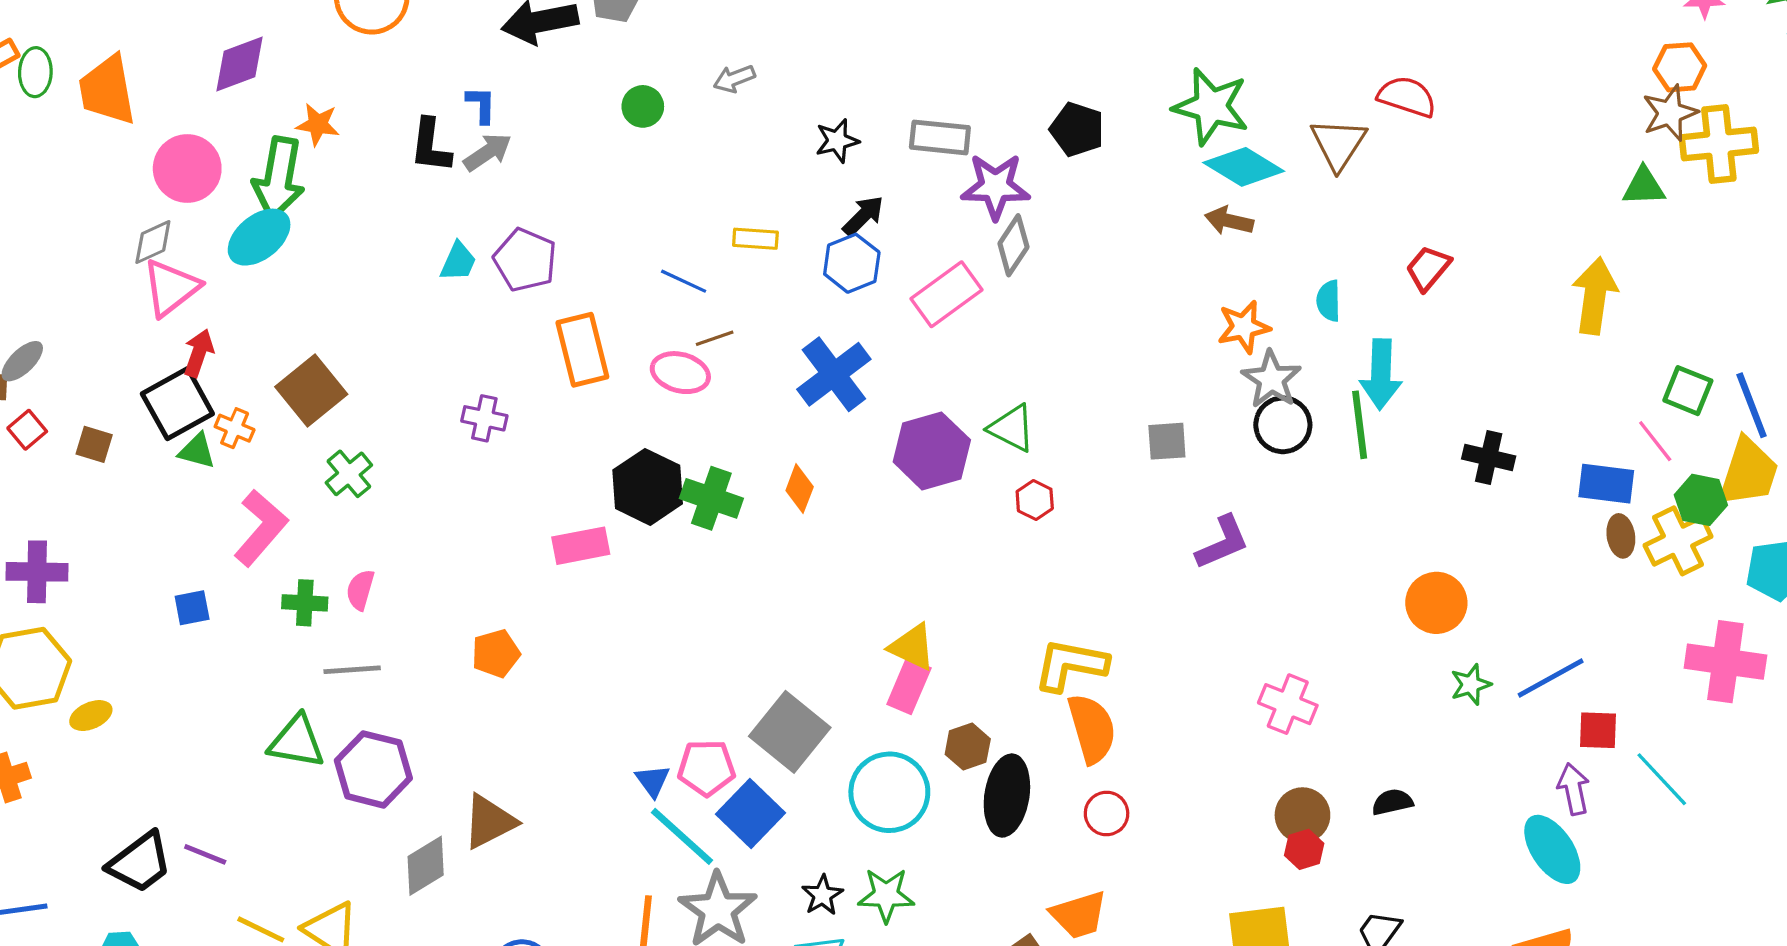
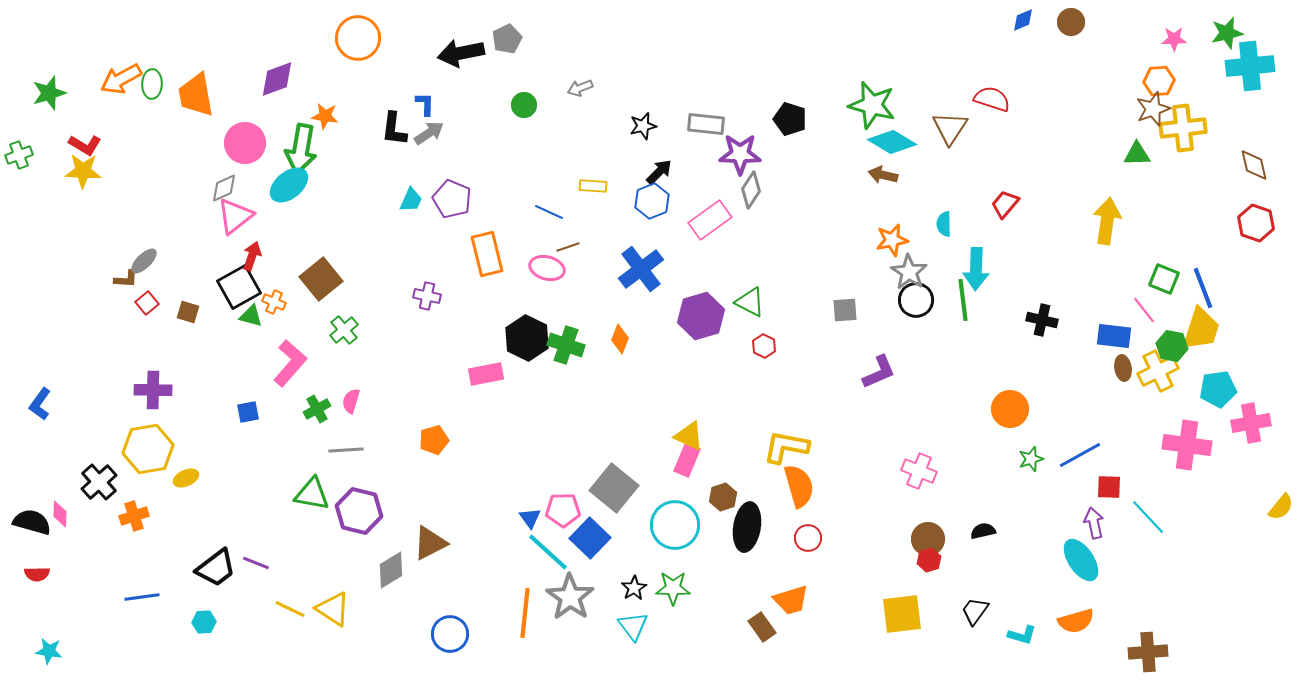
green cross: (305, 603) -> (317, 409), turned -32

